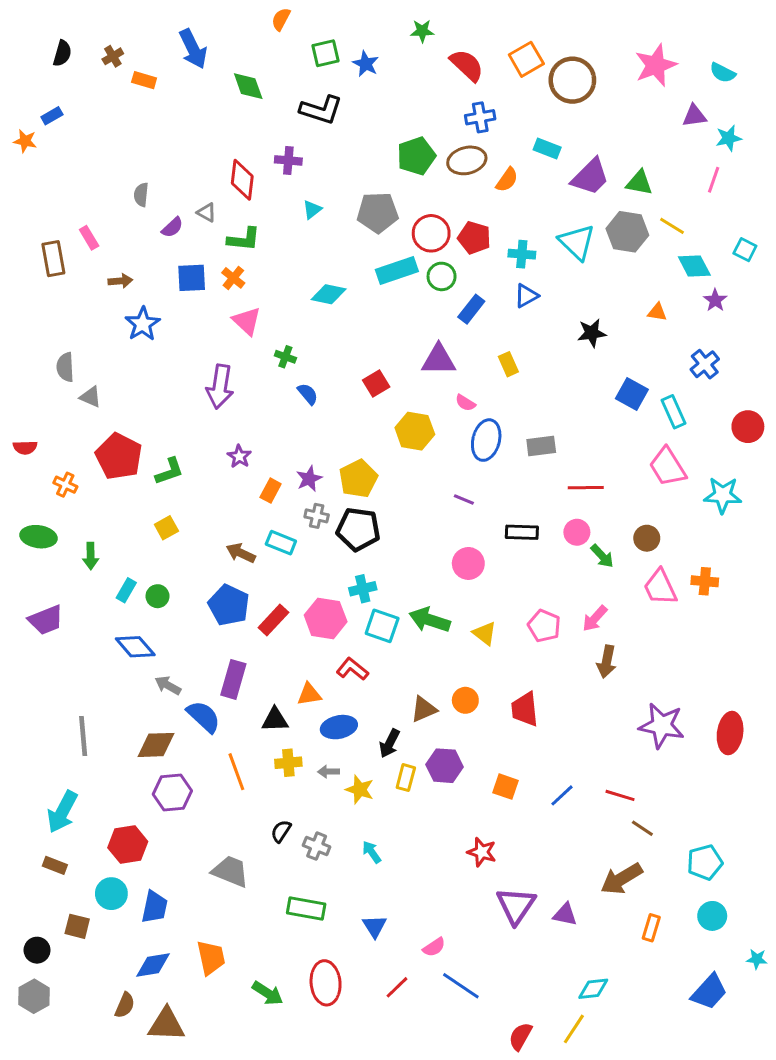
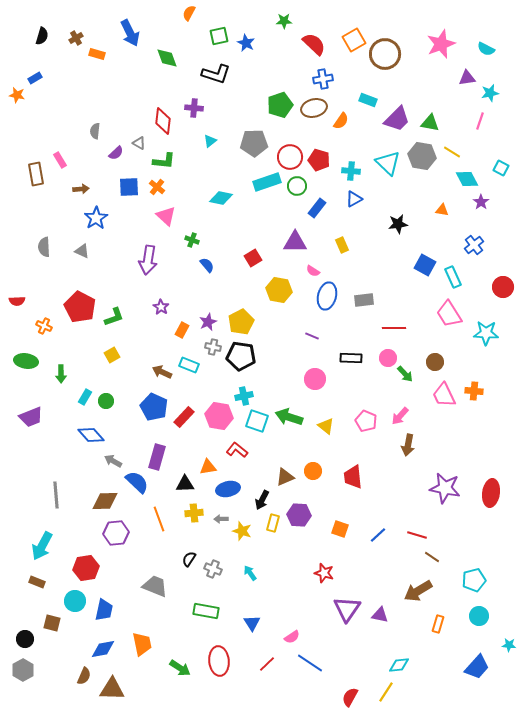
gray triangle: (91, 397) -> (82, 251), moved

